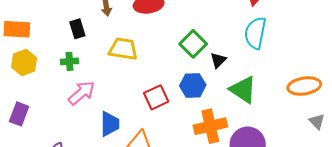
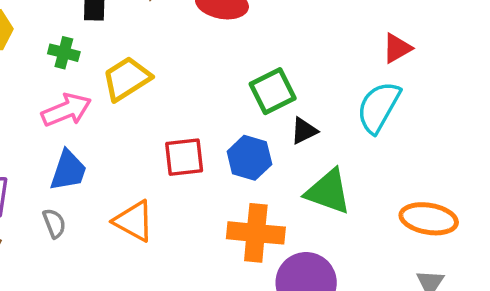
yellow trapezoid: (123, 49) -> (127, 79), moved, turned -60
green triangle: (243, 90) -> (328, 192), turned -32
blue trapezoid: (110, 124) -> (68, 171), moved

